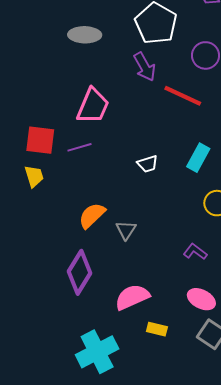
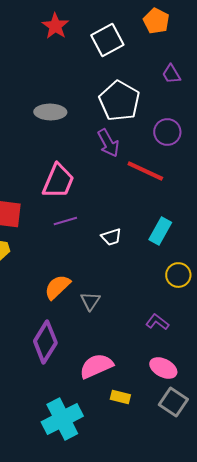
purple line: (80, 147) -> (65, 221), moved

